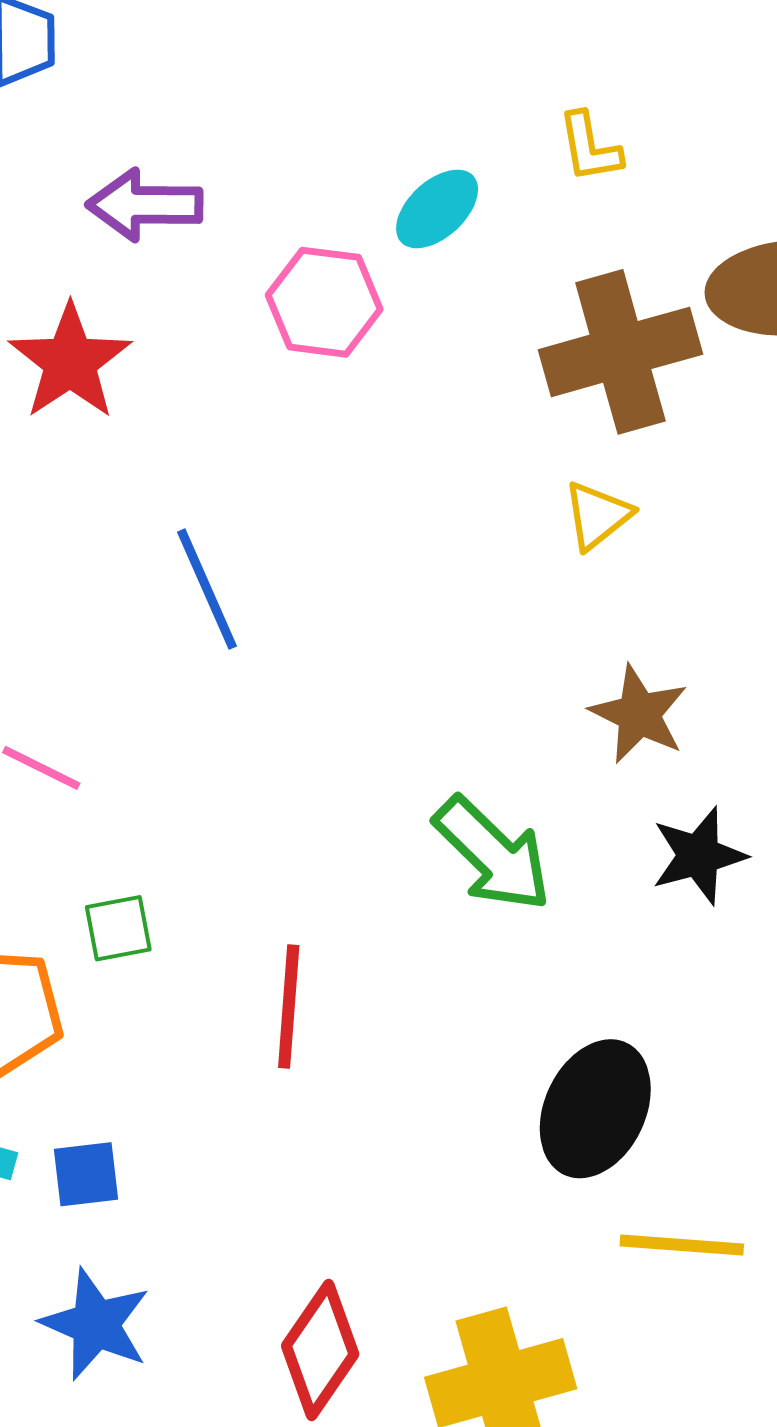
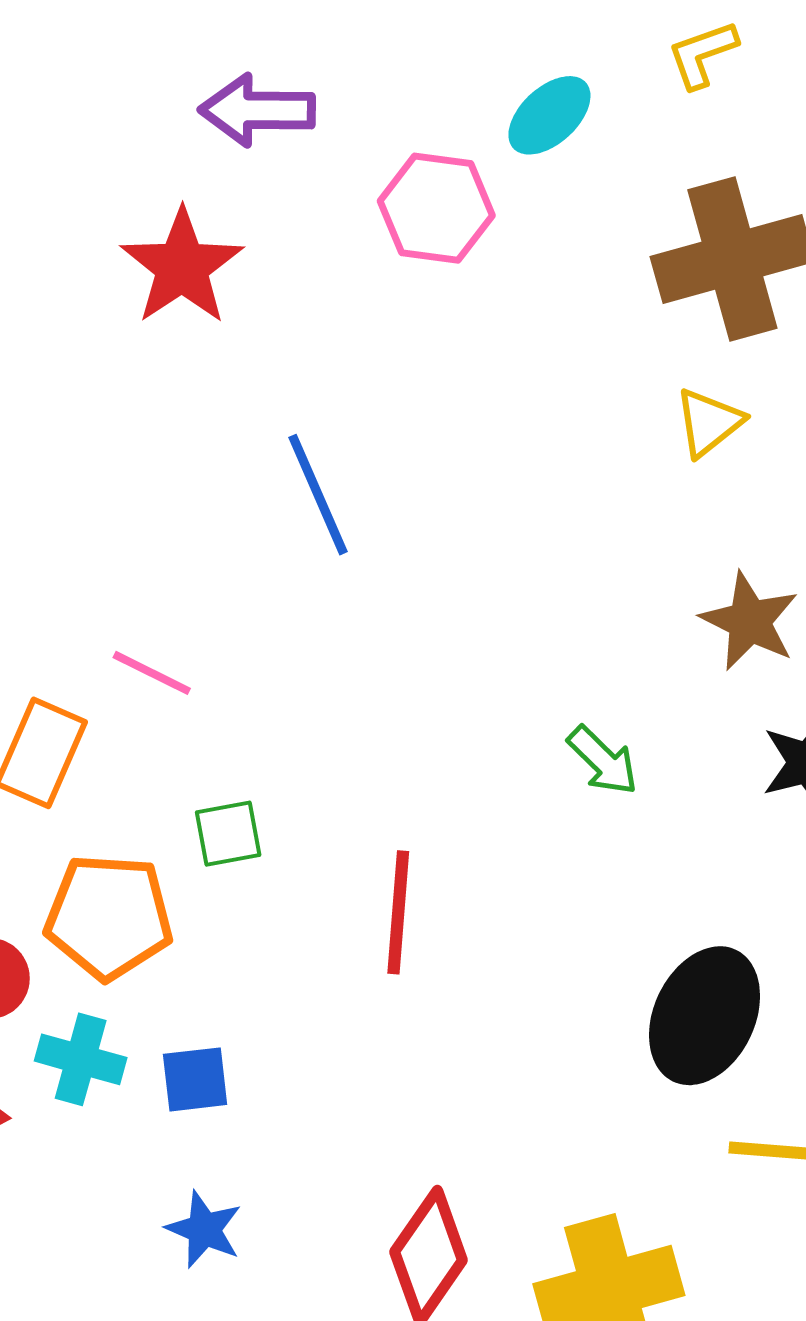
yellow L-shape: (590, 147) -> (702, 54), turned 80
green arrow: (493, 854) -> (603, 761), size x0.6
blue star: (96, 1324) -> (204, 1229), size x0.7

